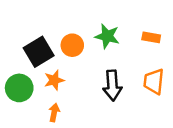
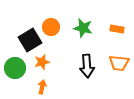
orange circle: (72, 45) -> (51, 27), moved
orange trapezoid: (154, 81) -> (119, 63), turned -90

